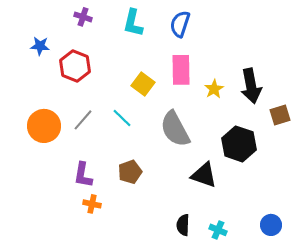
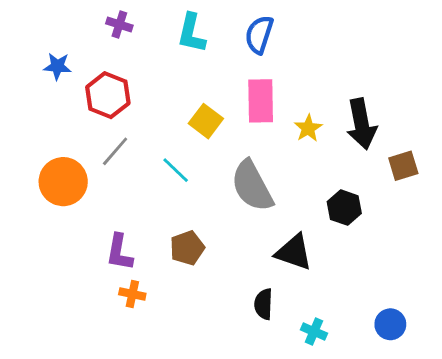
gray line: (83, 120) -> (115, 151), moved
black hexagon: (239, 144) -> (344, 208), size x0.7
black semicircle: (183, 225) -> (264, 304), moved

